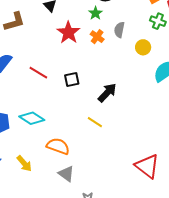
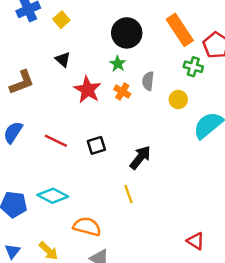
yellow line: (95, 122) -> (129, 194), turned 42
red triangle: (147, 166) -> (196, 241), size x0.6

